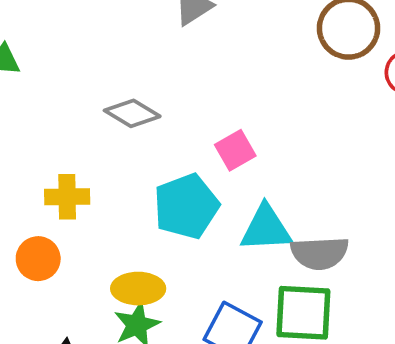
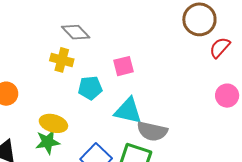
yellow cross: (67, 197) -> (62, 60), moved
cyan pentagon: (186, 206) -> (90, 88), size x0.7

